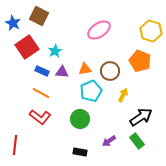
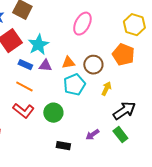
pink ellipse: (99, 30) -> (82, 24), turned -30
cyan star: (55, 51) -> (38, 45), size x1.5
green circle: (80, 119) -> (53, 113), moved

